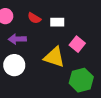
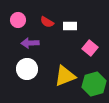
yellow triangle: (54, 57) -> (65, 76), moved, turned -40

